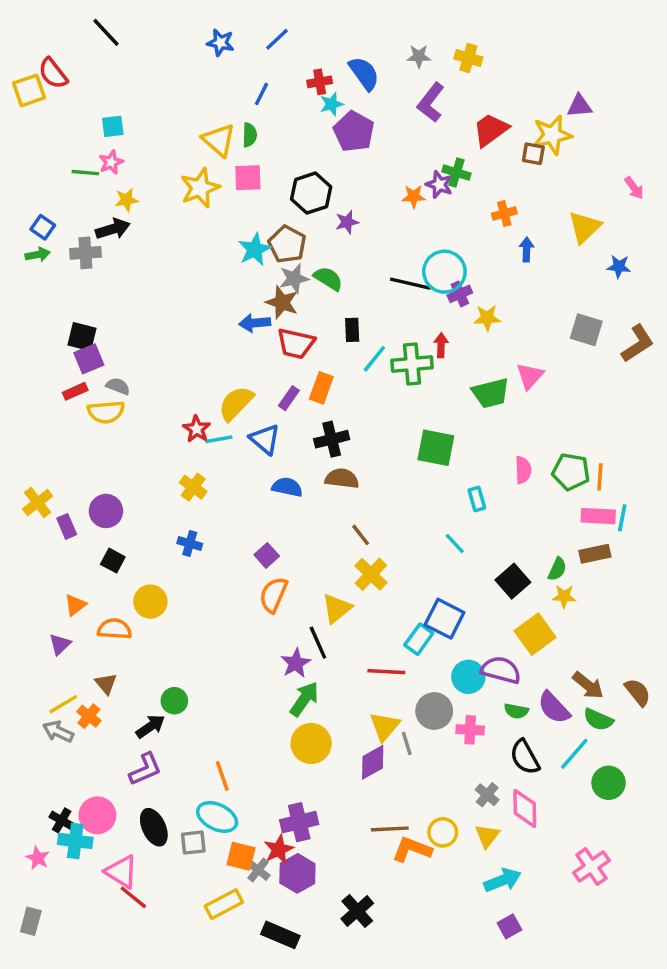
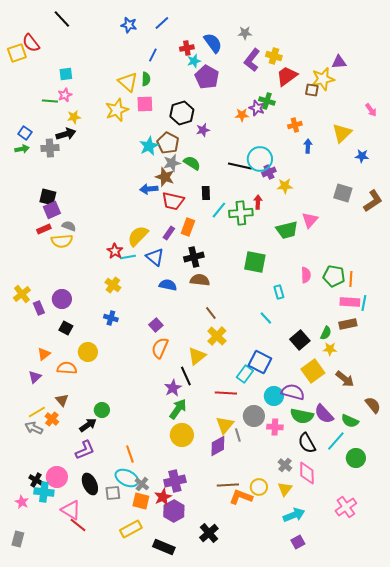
yellow cross: (468, 58) -> (274, 56), moved
brown arrow: (588, 685) -> (345, 379), moved
green semicircle: (516, 711) -> (302, 416), size x1.6
gray cross: (258, 870) -> (142, 484), moved

